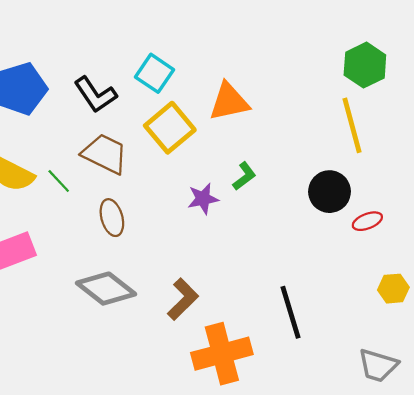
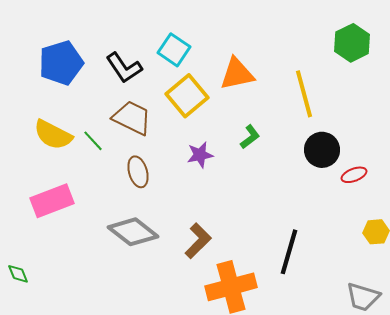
yellow line: (352, 125) -> (304, 94), moved
purple star: (203, 199) -> (200, 155), moved
black line: (290, 312) -> (289, 252), turned 33

